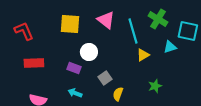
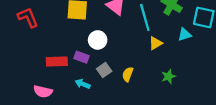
red rectangle: (34, 63) -> (57, 61), moved
gray square: (105, 78) -> (104, 70), moved
yellow semicircle: (118, 94) -> (128, 74), moved

